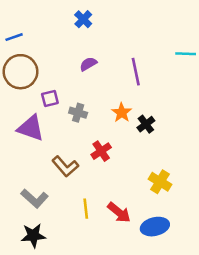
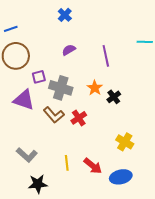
gray cross: (78, 113) -> (61, 88), size x1.6
brown L-shape: (65, 166) -> (54, 115), moved
black star: (33, 236) -> (38, 184), moved

